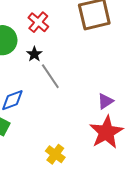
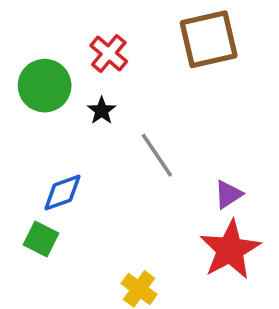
gray line: (50, 76) -> (157, 155), moved

